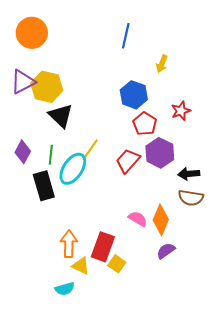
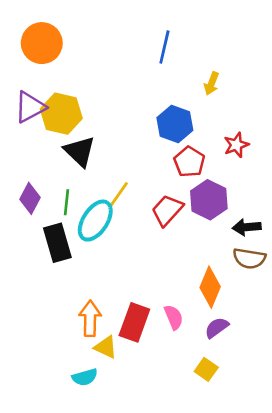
pink semicircle: (138, 219) -> (174, 317), moved, turned 36
yellow square: (117, 264) -> (206, 369), moved

